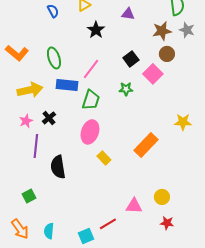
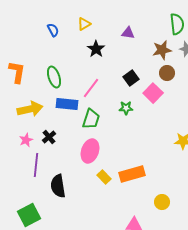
orange L-shape: (17, 53) -> (17, 72), turned -120
orange rectangle: (146, 145) -> (132, 174), moved, turned 30
green square: (29, 196) -> (29, 215), size x1.6
yellow circle: (162, 197) -> (162, 202), moved

